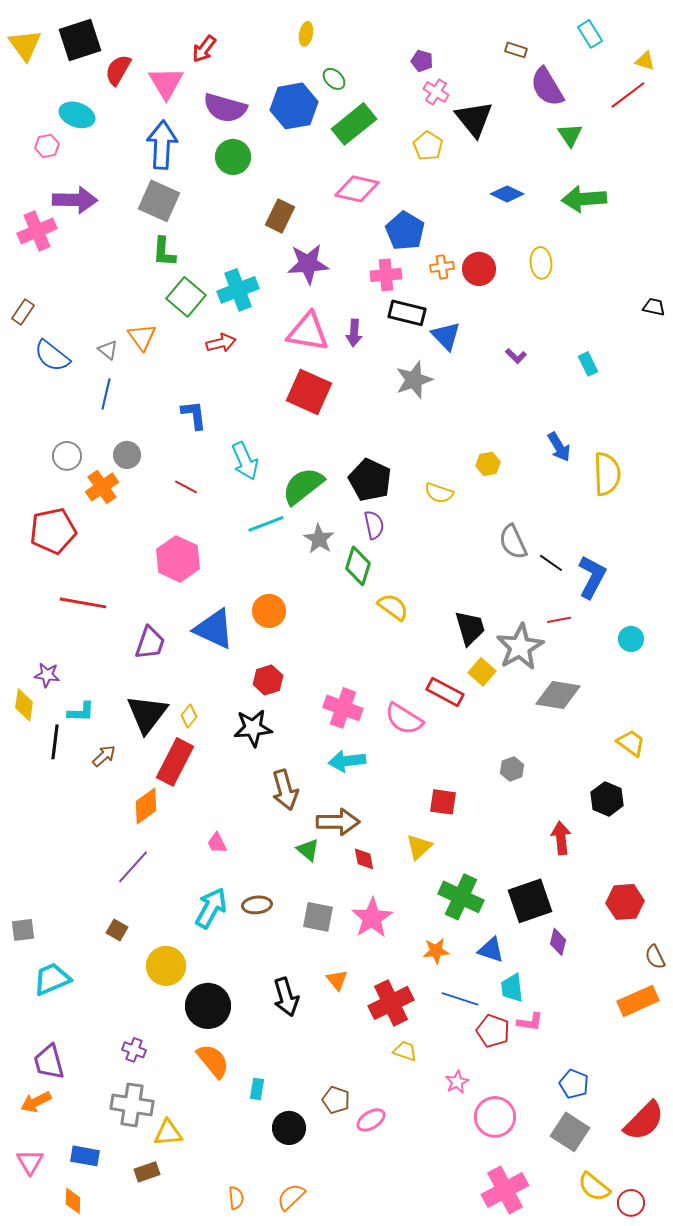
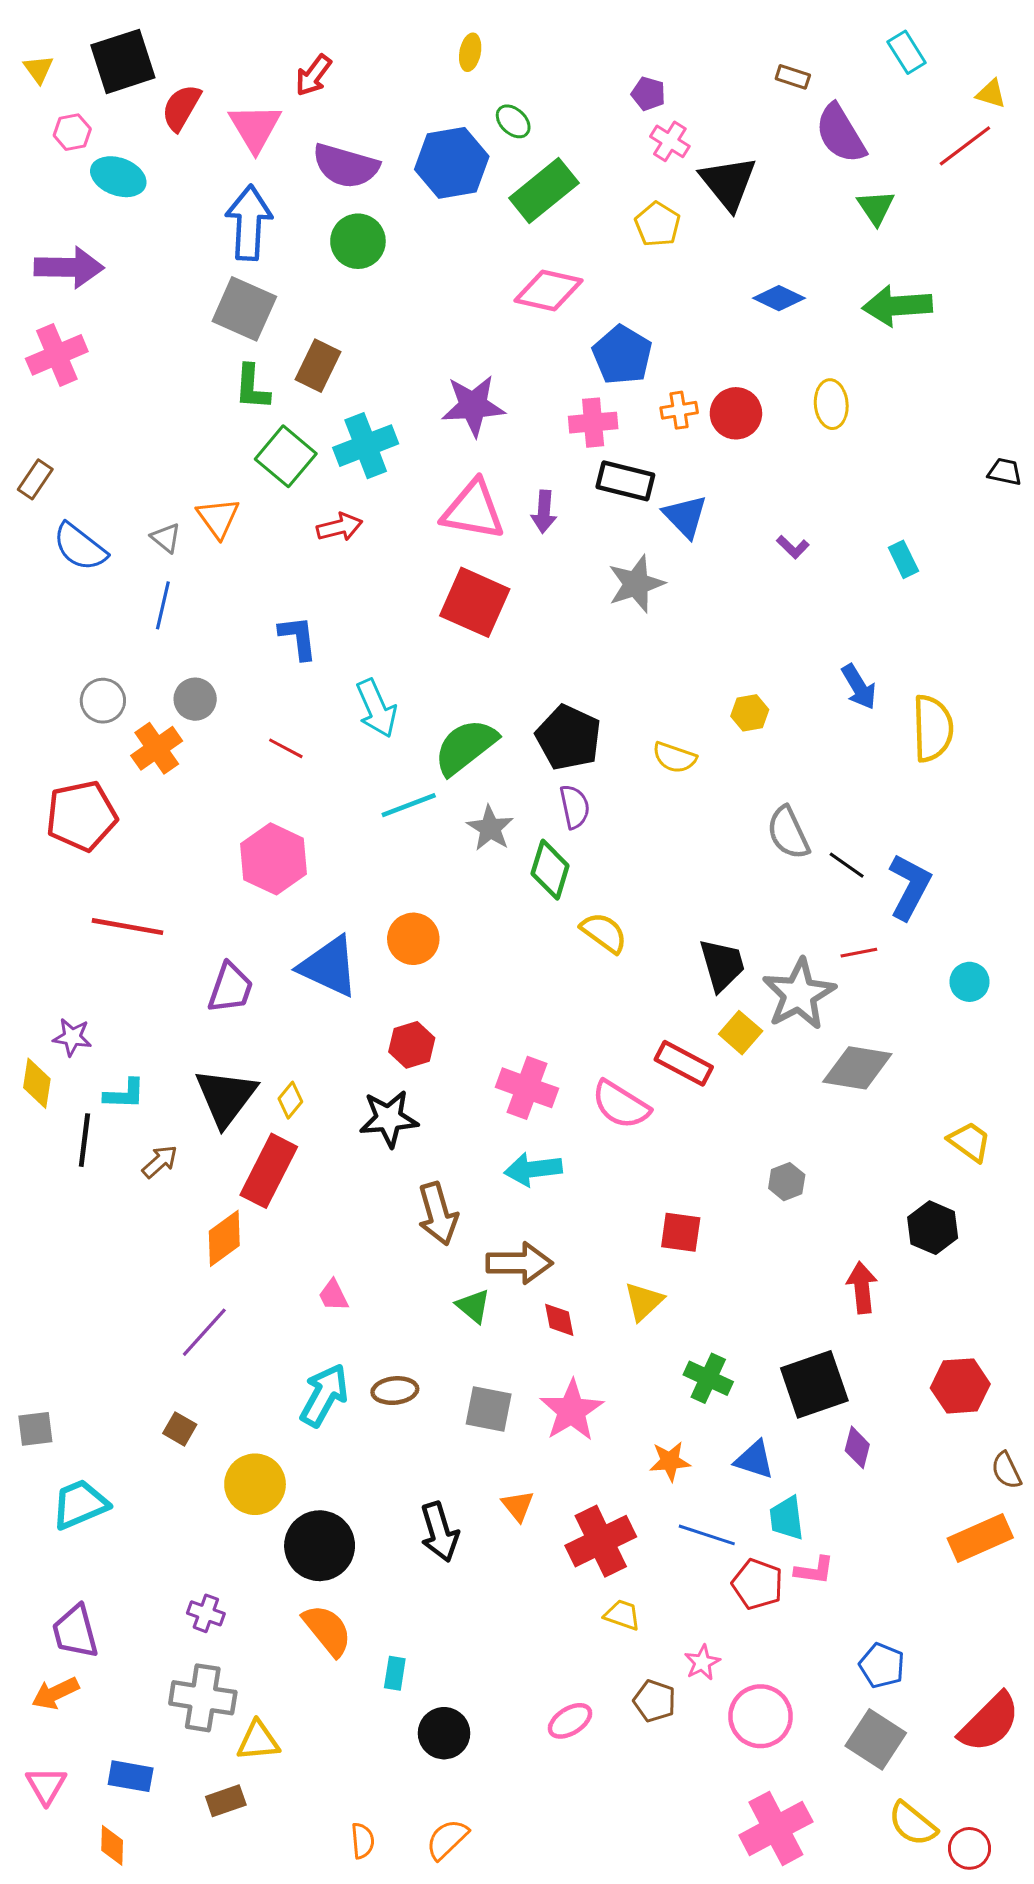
yellow triangle: (25, 45) -> (38, 69), size x0.6
pink hexagon: (47, 146) -> (72, 132), moved
purple arrow: (75, 200) -> (69, 267), moved
brown rectangle: (280, 216) -> (318, 366), moved
green cross: (461, 897) -> (708, 1378), size x0.7
brown pentagon: (336, 1100) -> (655, 1701), moved

